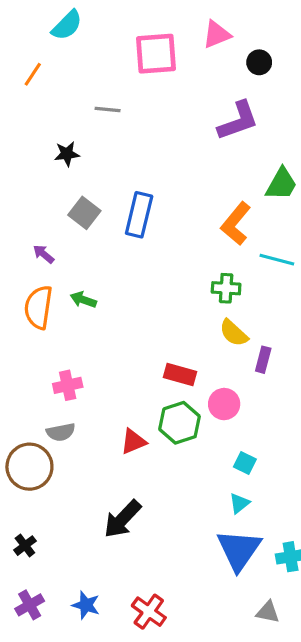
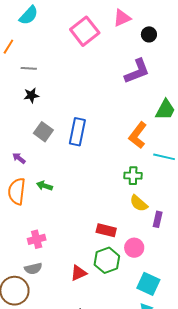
pink square: (156, 54) -> (85, 31), turned -32
gray line: (108, 109) -> (29, 68), moved
cyan square: (245, 463) -> (148, 284), size x1.6

